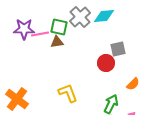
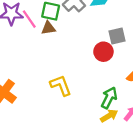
pink line: (40, 34) -> (29, 19), turned 66

